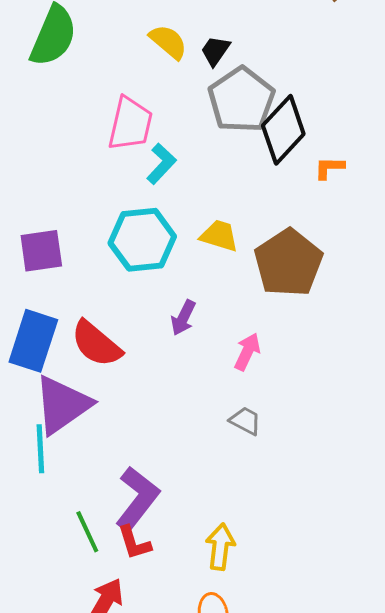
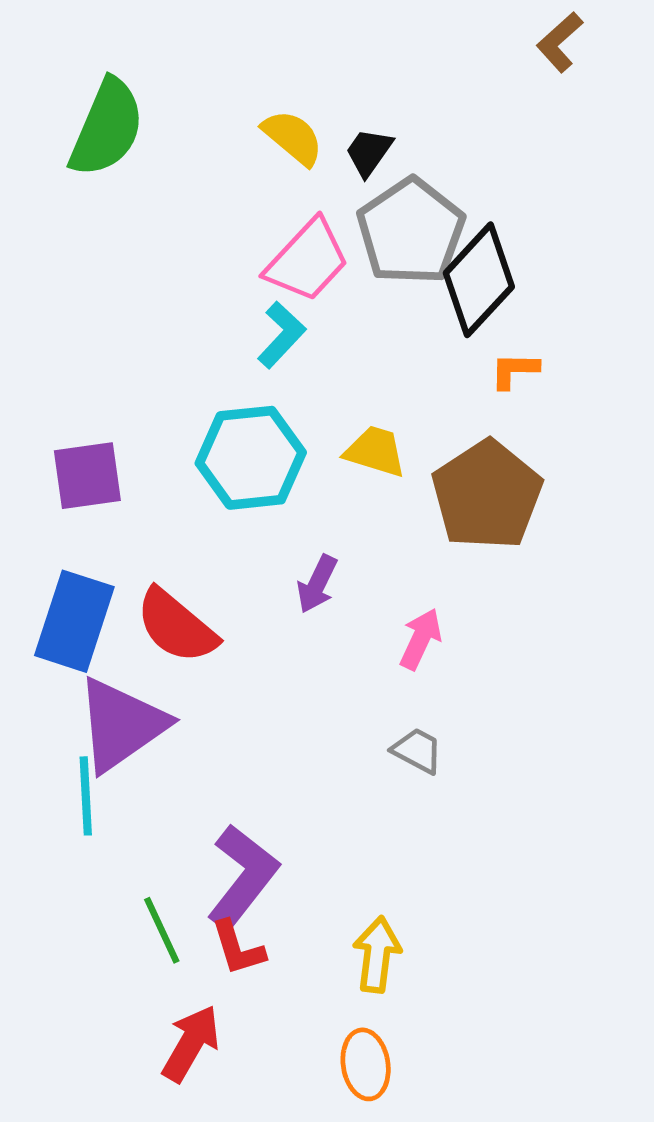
pink trapezoid: (130, 124) -> (307, 260), moved, turned 30
orange L-shape: (329, 168) -> (514, 370), moved

